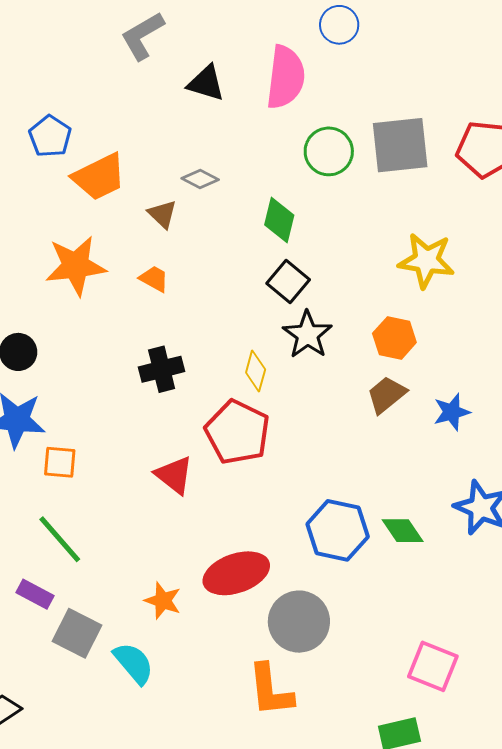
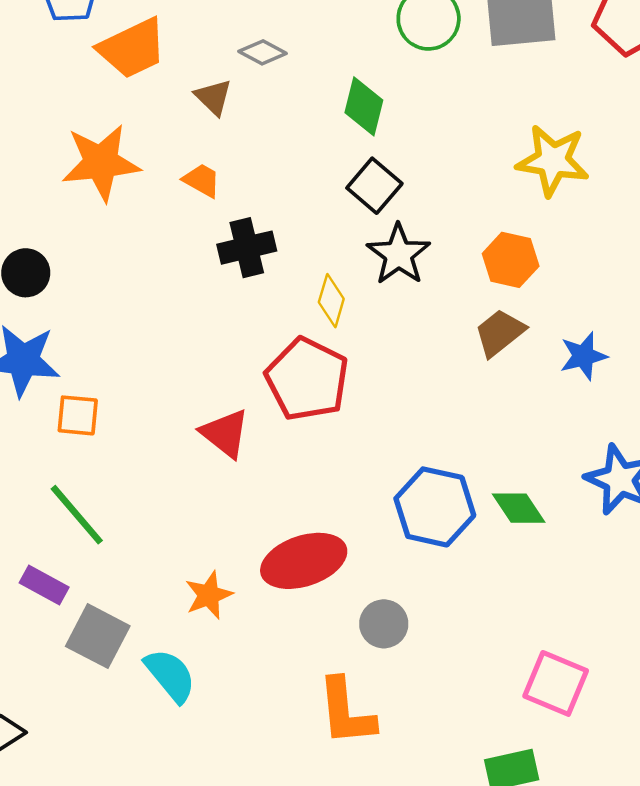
black cross: (162, 369) -> (247, 248), moved
orange star: (163, 601) -> (209, 595), turned 30
gray circle: (299, 622) -> (384, 624), size x0.6

